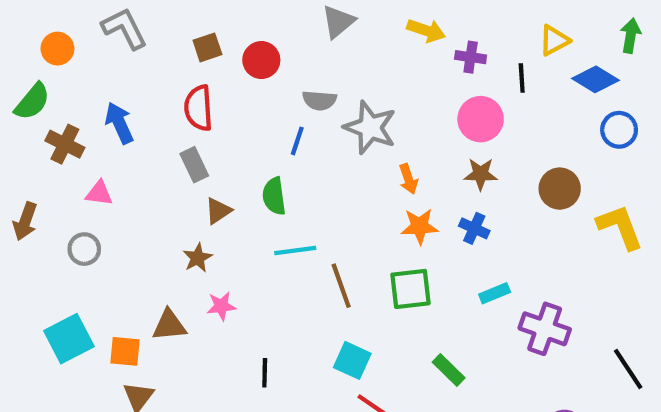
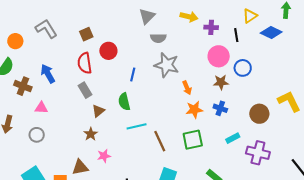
red circle: (261, 60) -> (108, 51), moved
gray semicircle: (319, 100) -> (158, 38), moved
blue circle: (619, 130) -> (243, 68), moved
brown circle: (560, 189) -> (259, 114), moved

